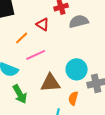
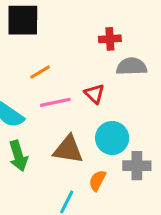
red triangle: (43, 24) -> (94, 94), moved

